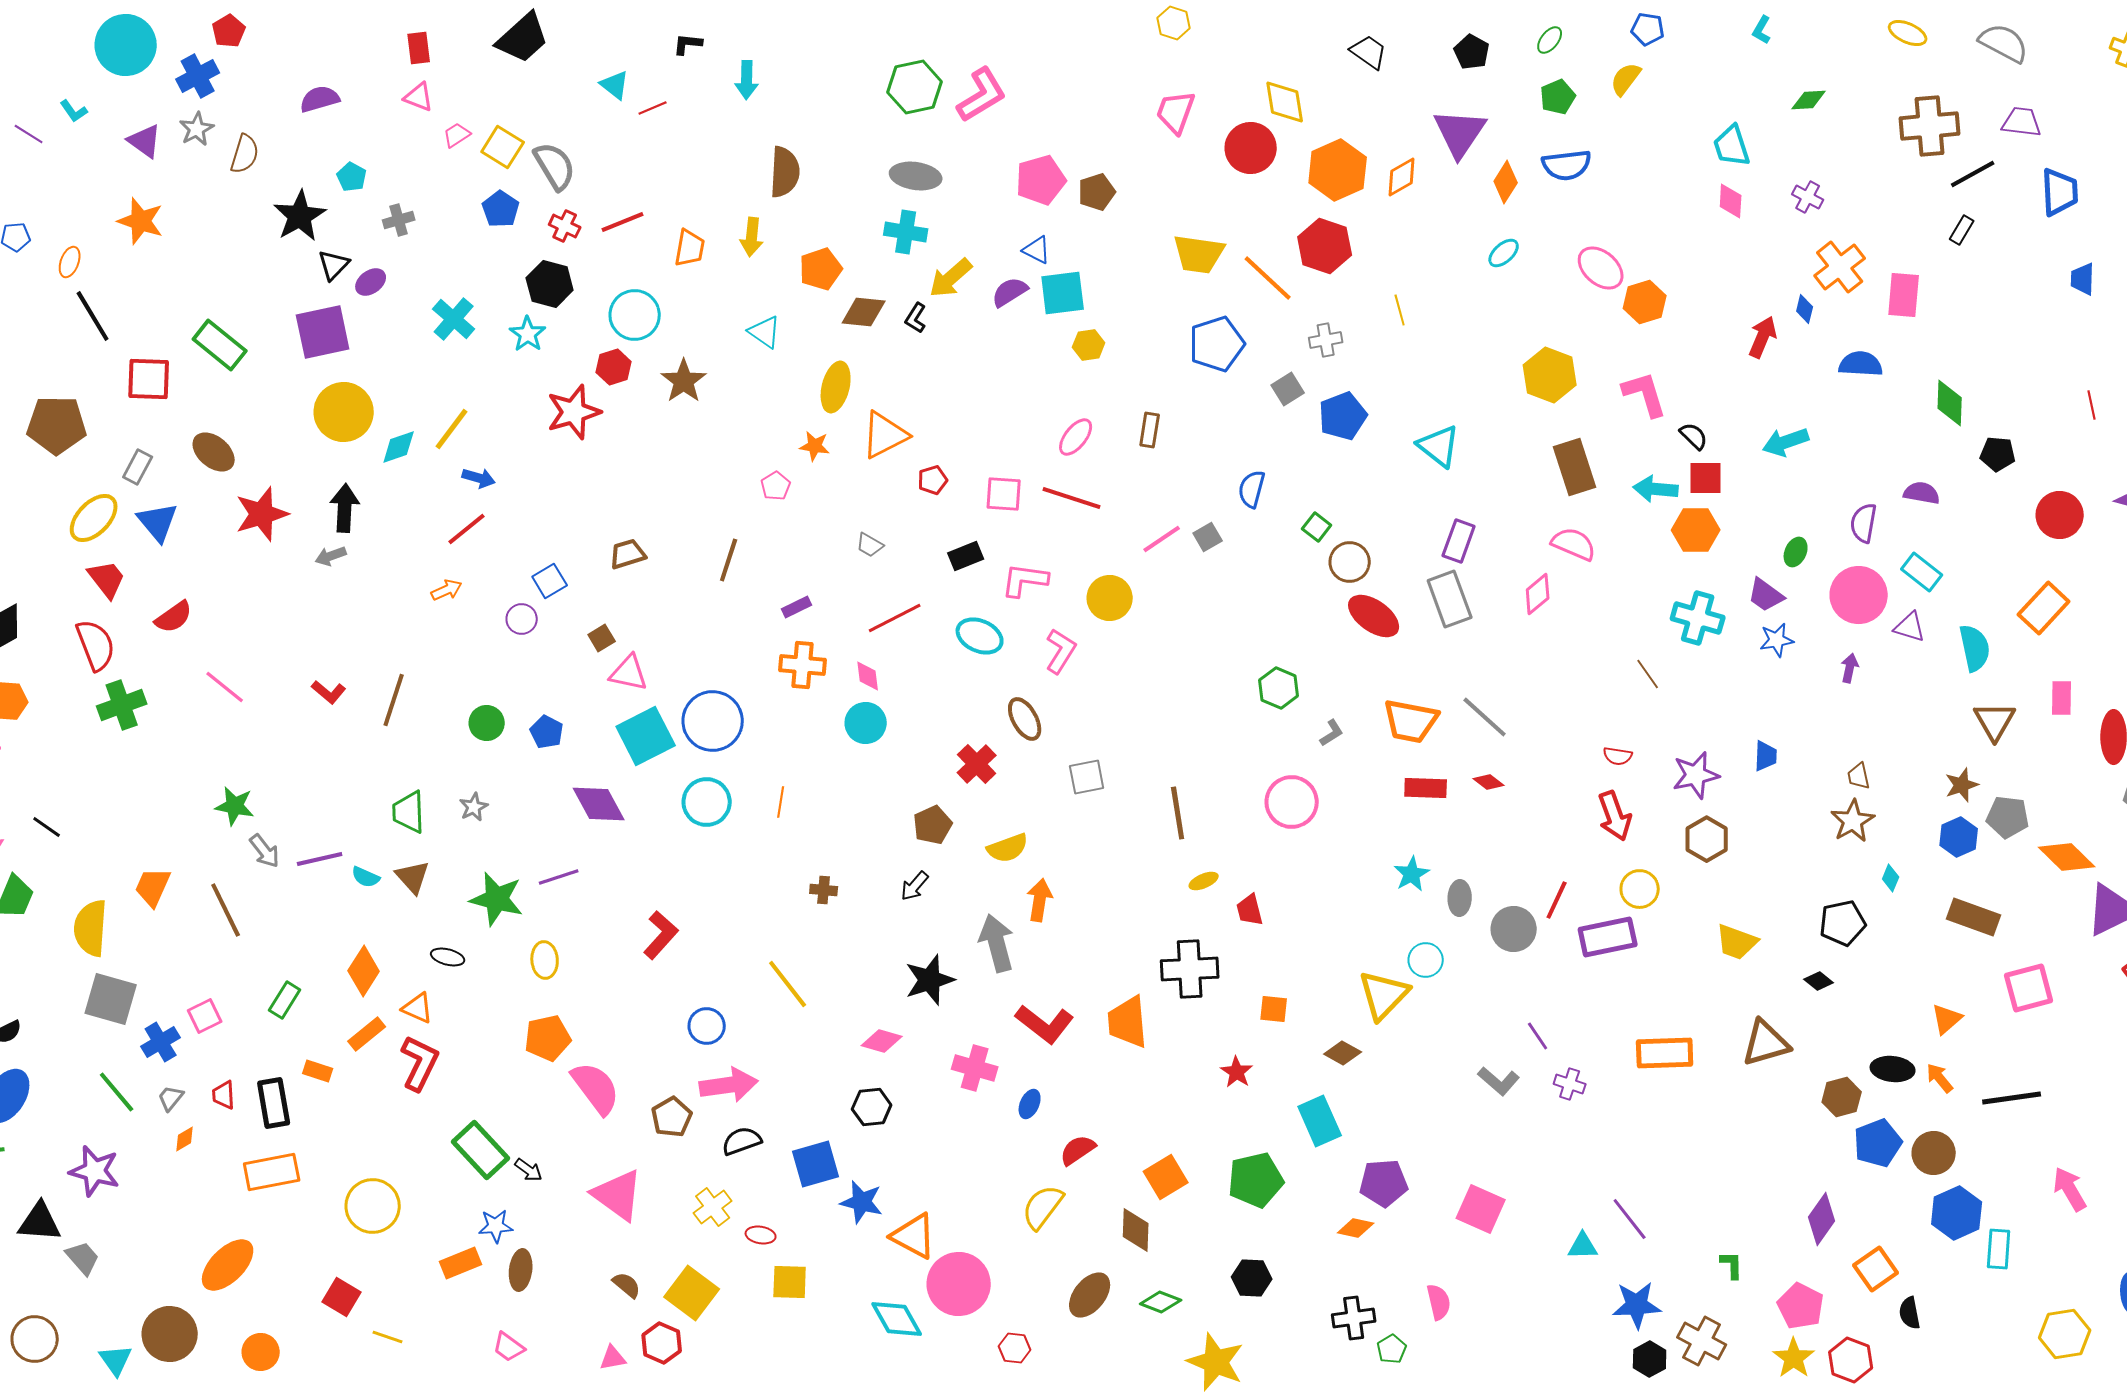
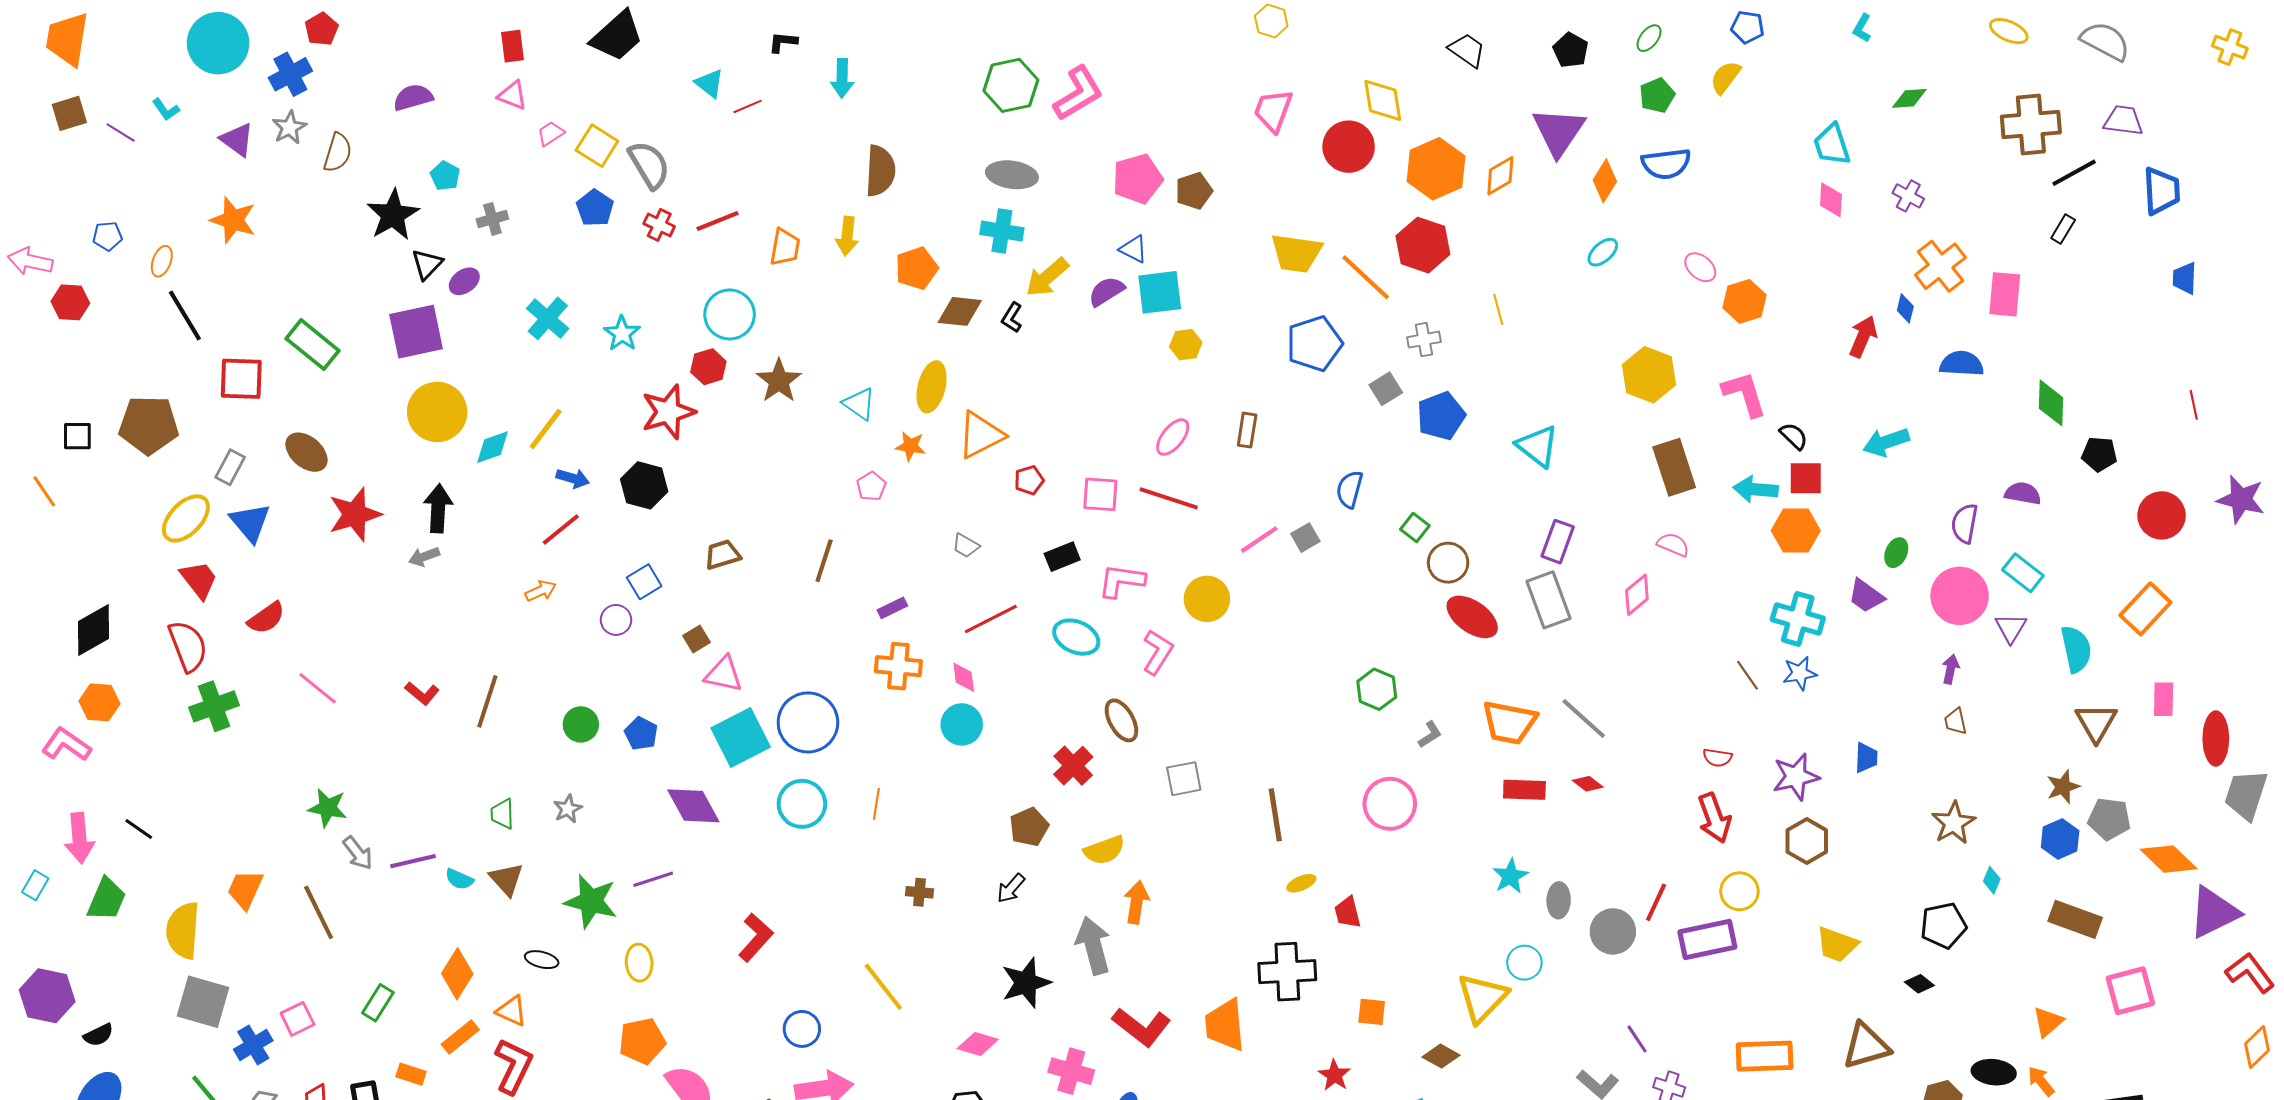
pink ellipse: (1601, 268) -> (1700, 267), size x0.7
black hexagon: (550, 284) -> (644, 485), moved
cyan triangle: (765, 332) -> (859, 404), moved
pink semicircle: (1574, 544) -> (1673, 545), size x0.7
purple triangle: (1910, 627) -> (2011, 628), turned 44
blue star: (1777, 640) -> (1800, 673), moved
brown trapezoid: (1859, 776) -> (1956, 721), moved
green trapezoid: (409, 812) -> (502, 814), size x0.7

